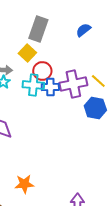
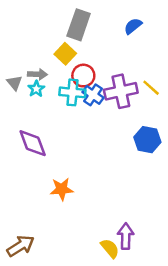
blue cross: (50, 87) -> (93, 95), turned 36
blue hexagon: (95, 108) -> (147, 140), moved
orange star: (24, 184) -> (62, 189), moved

